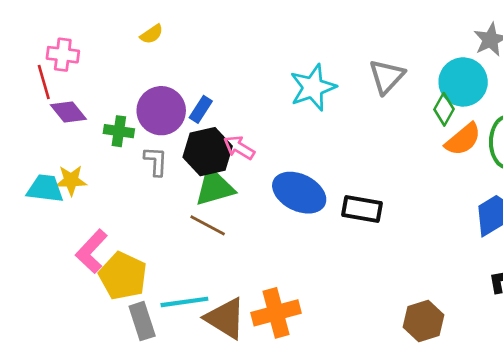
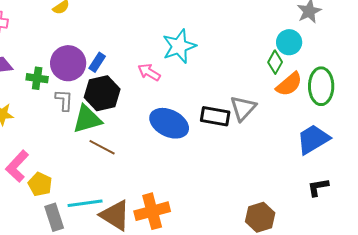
gray triangle: (387, 77) -> (243, 108), moved
cyan circle: (463, 82) -> (289, 42), size x0.7
pink arrow: (239, 148) -> (149, 72), moved
green triangle: (214, 187) -> (87, 119), moved
black rectangle: (362, 209) -> (215, 116), moved
yellow pentagon: (123, 276) -> (40, 184), size x0.7

